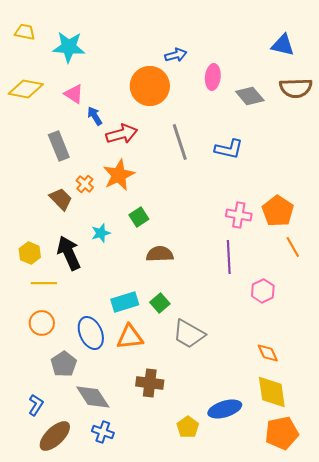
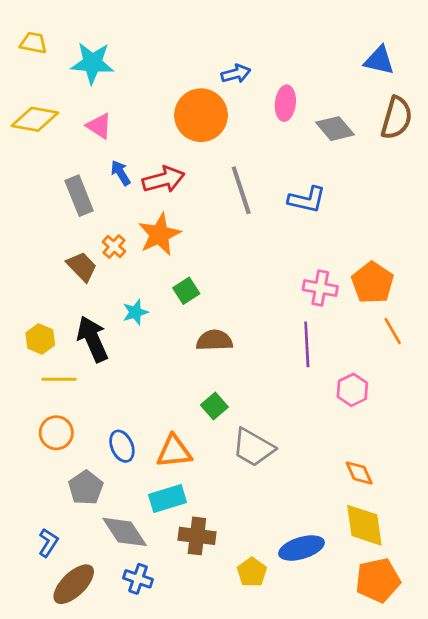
brown semicircle: (296, 88) -> (397, 118), turned -72
blue arrow: (95, 116) -> (121, 173), moved
cyan rectangle: (125, 302) -> (167, 498), moved
blue ellipse: (91, 333) -> (122, 446), size x0.7
brown cross: (150, 383) -> (197, 536), moved

